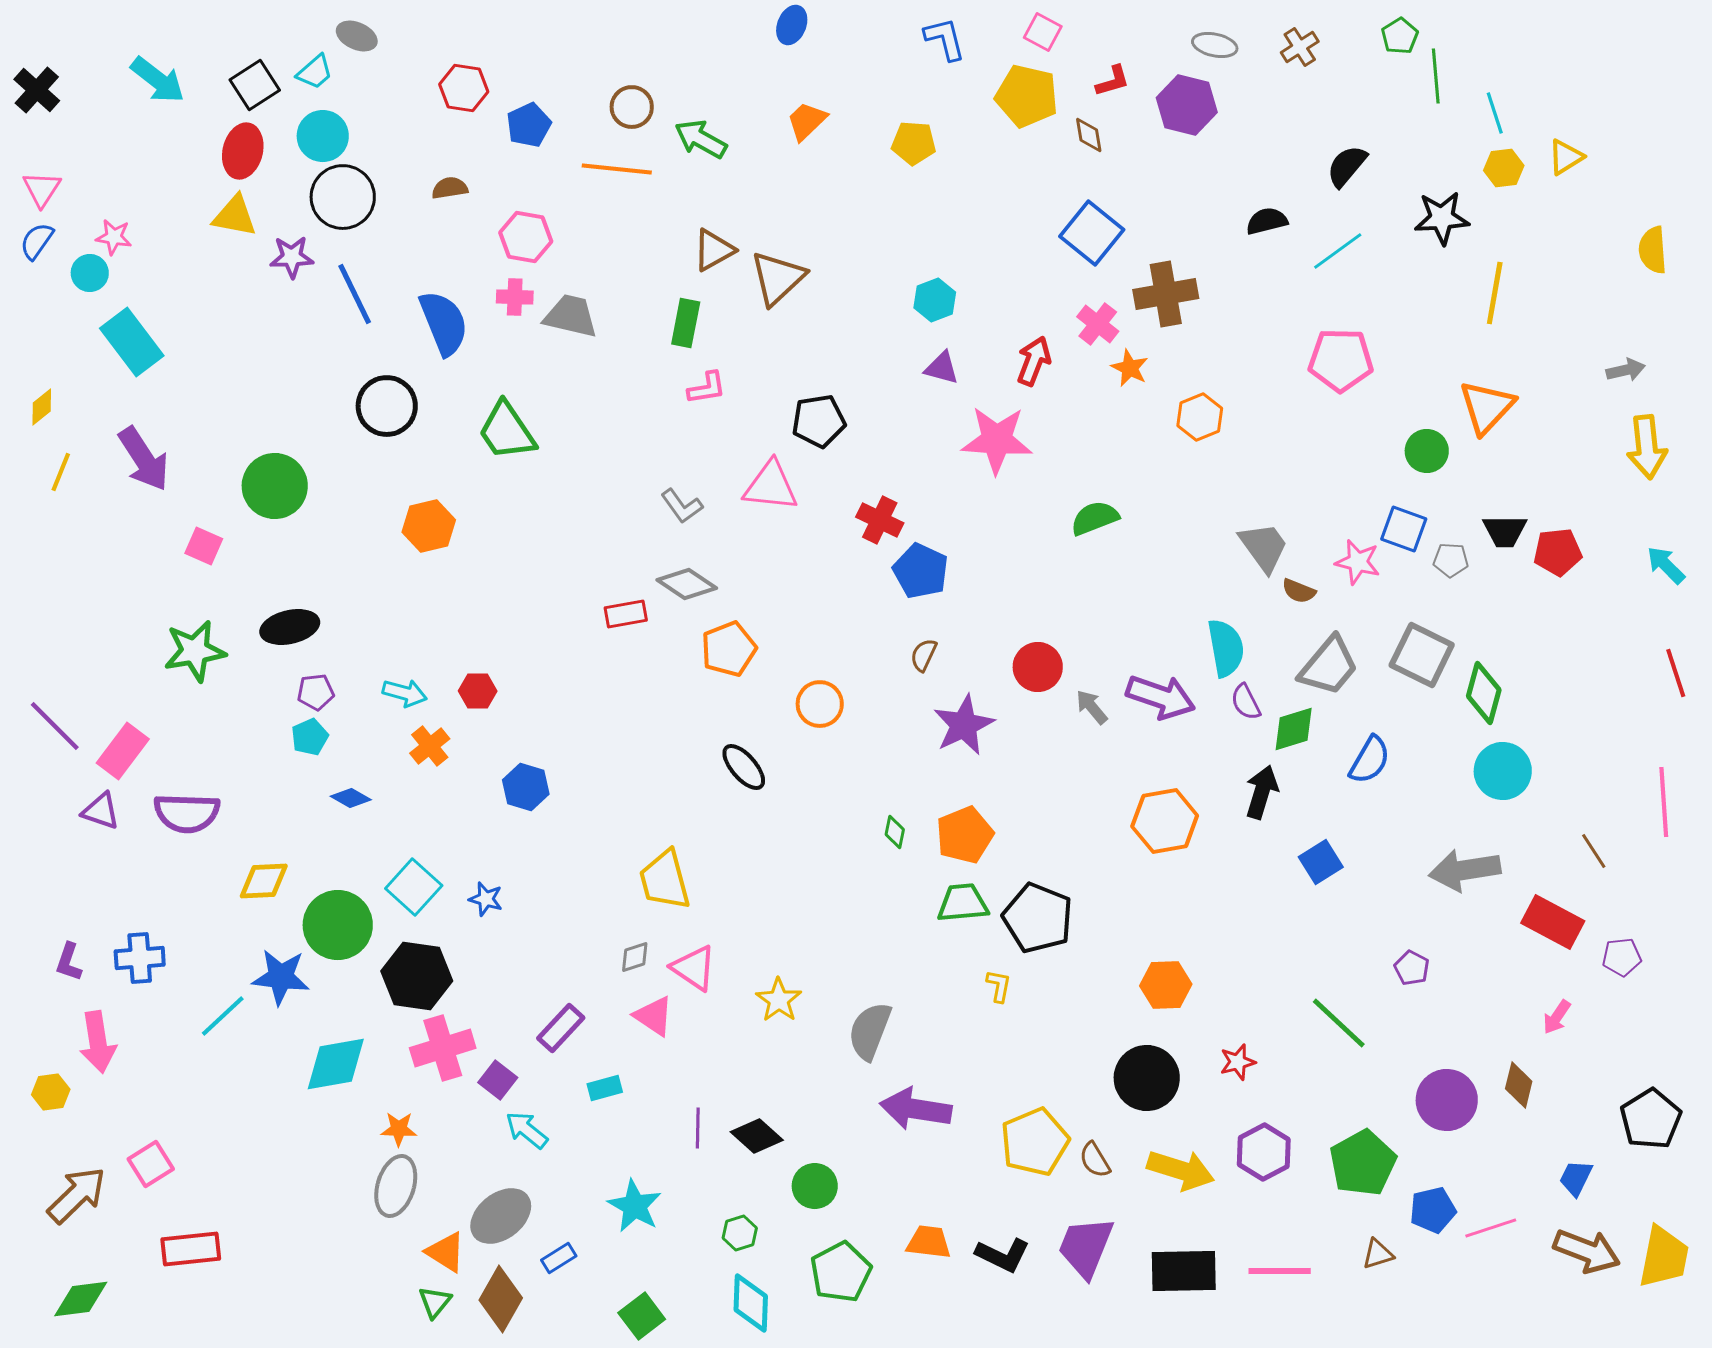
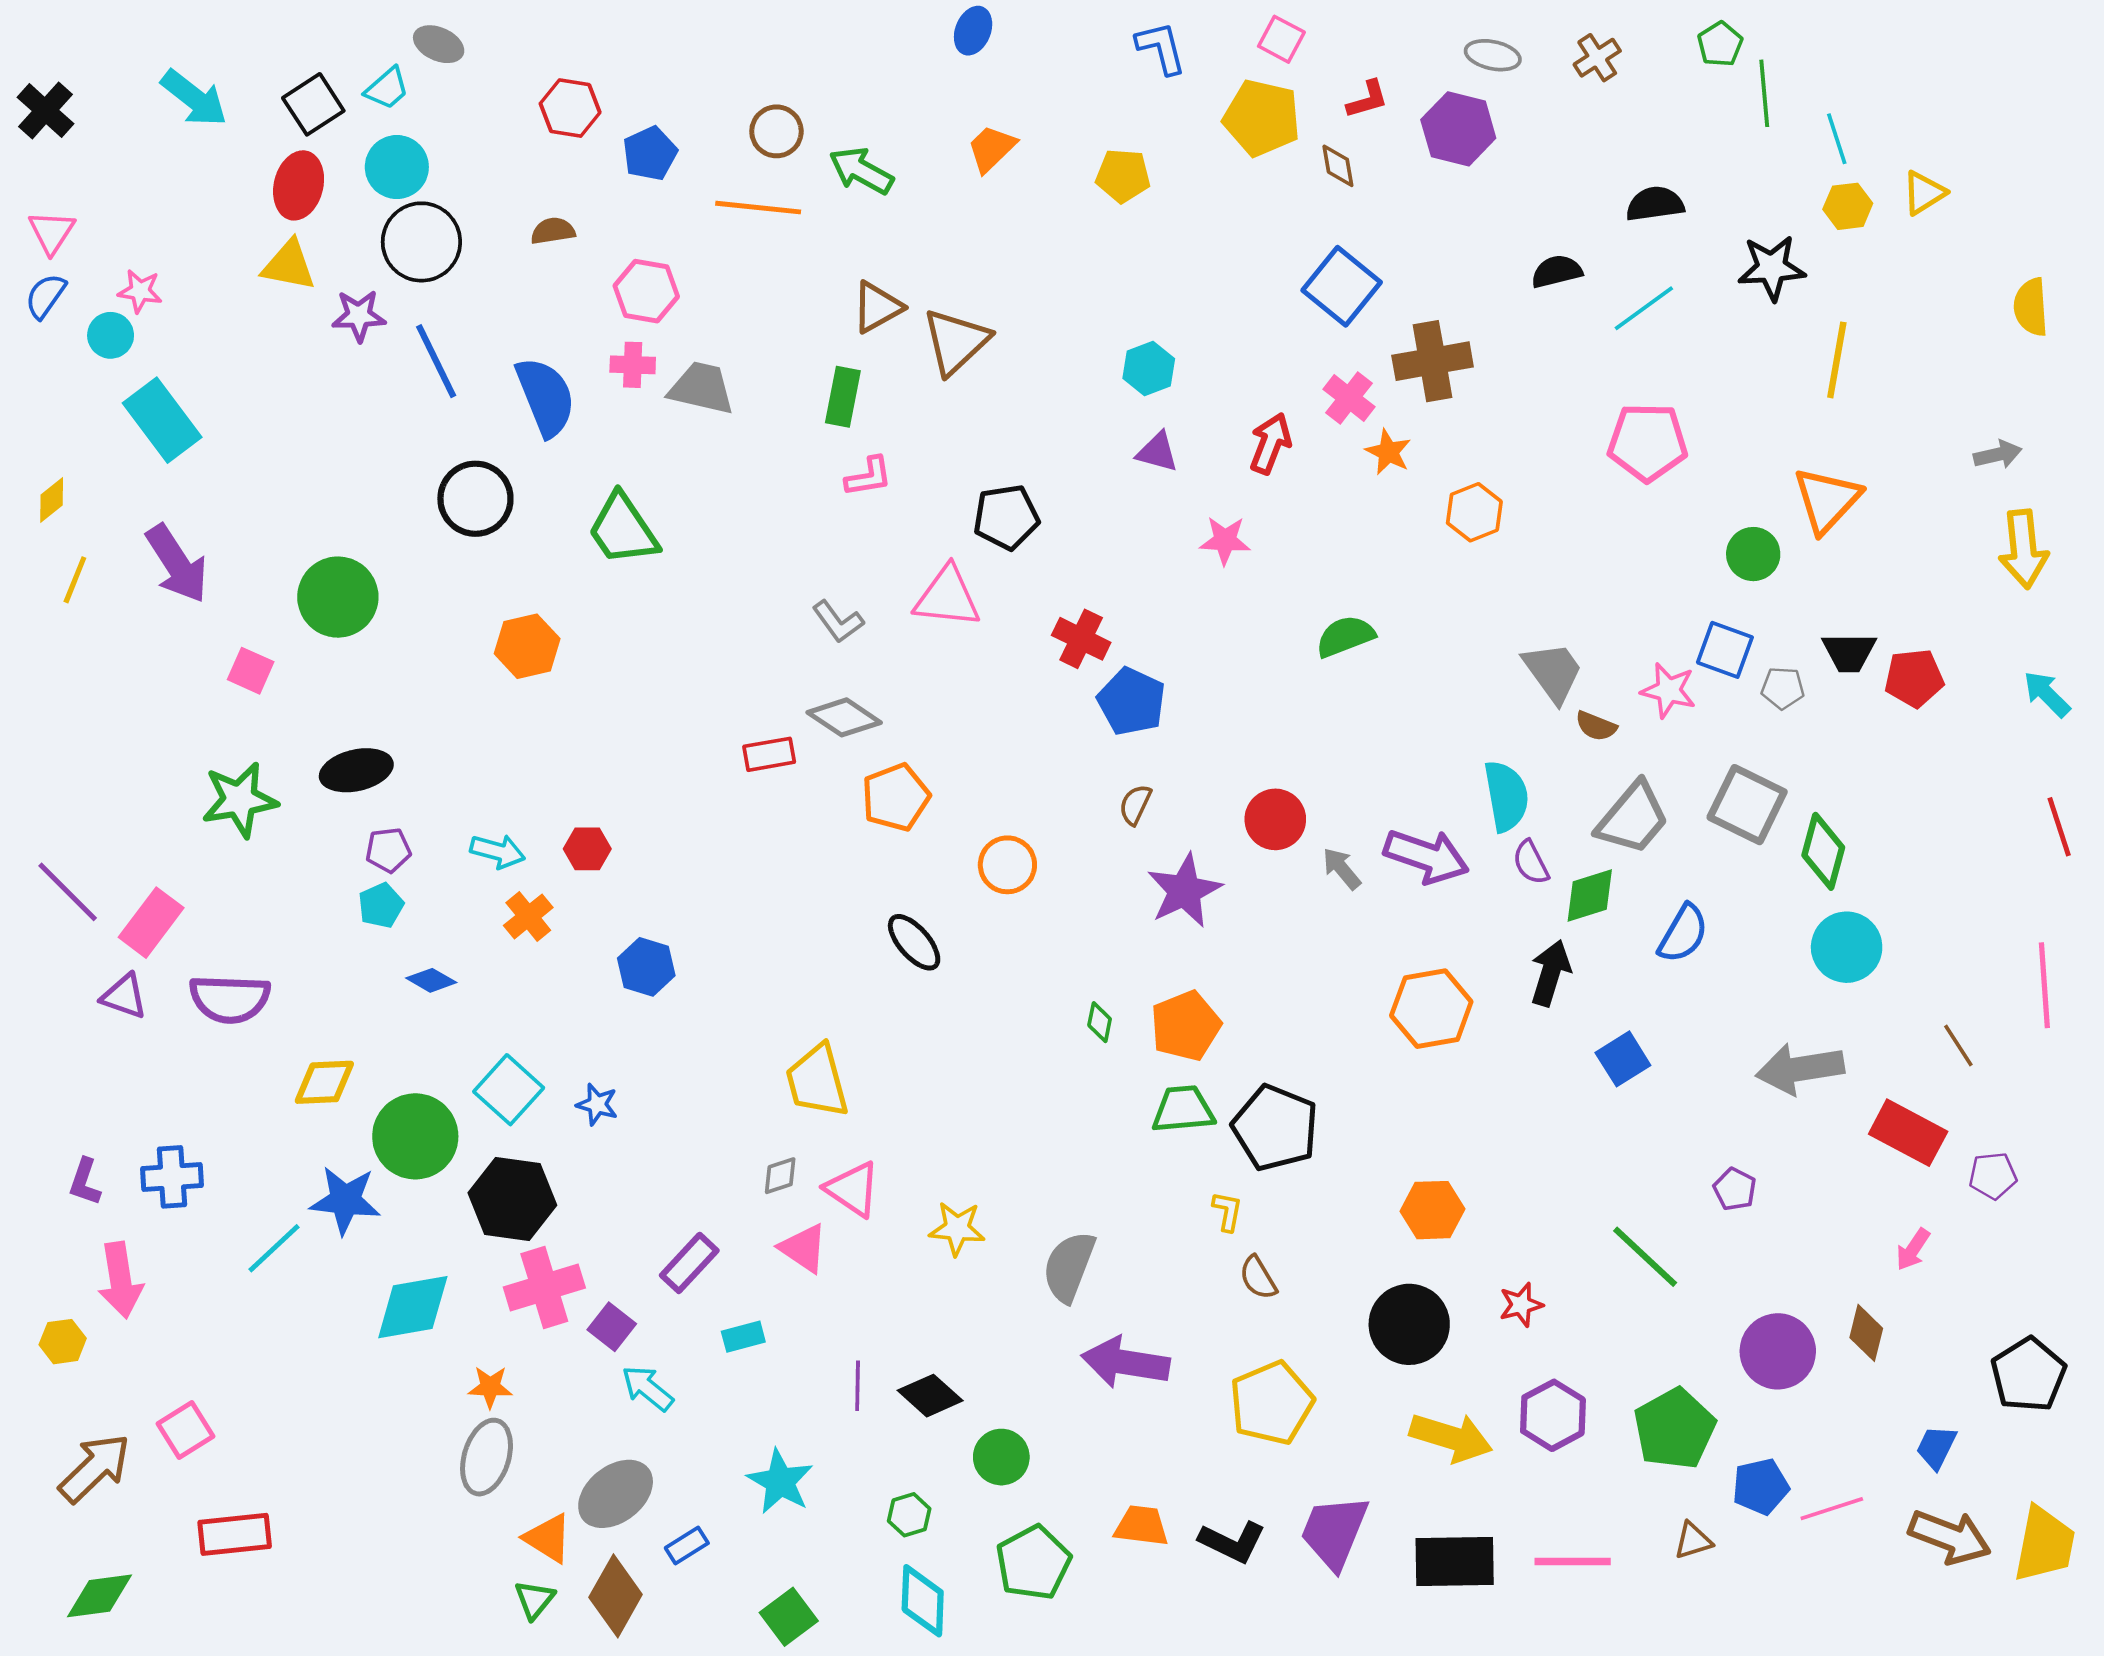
black semicircle: (1347, 166) -> (1655, 204), turned 42
pink star: (997, 440) -> (1225, 541), size x0.6
yellow star: (779, 1000) -> (957, 1229), turned -30
brown semicircle: (1095, 1160) -> (1258, 1278), moved

